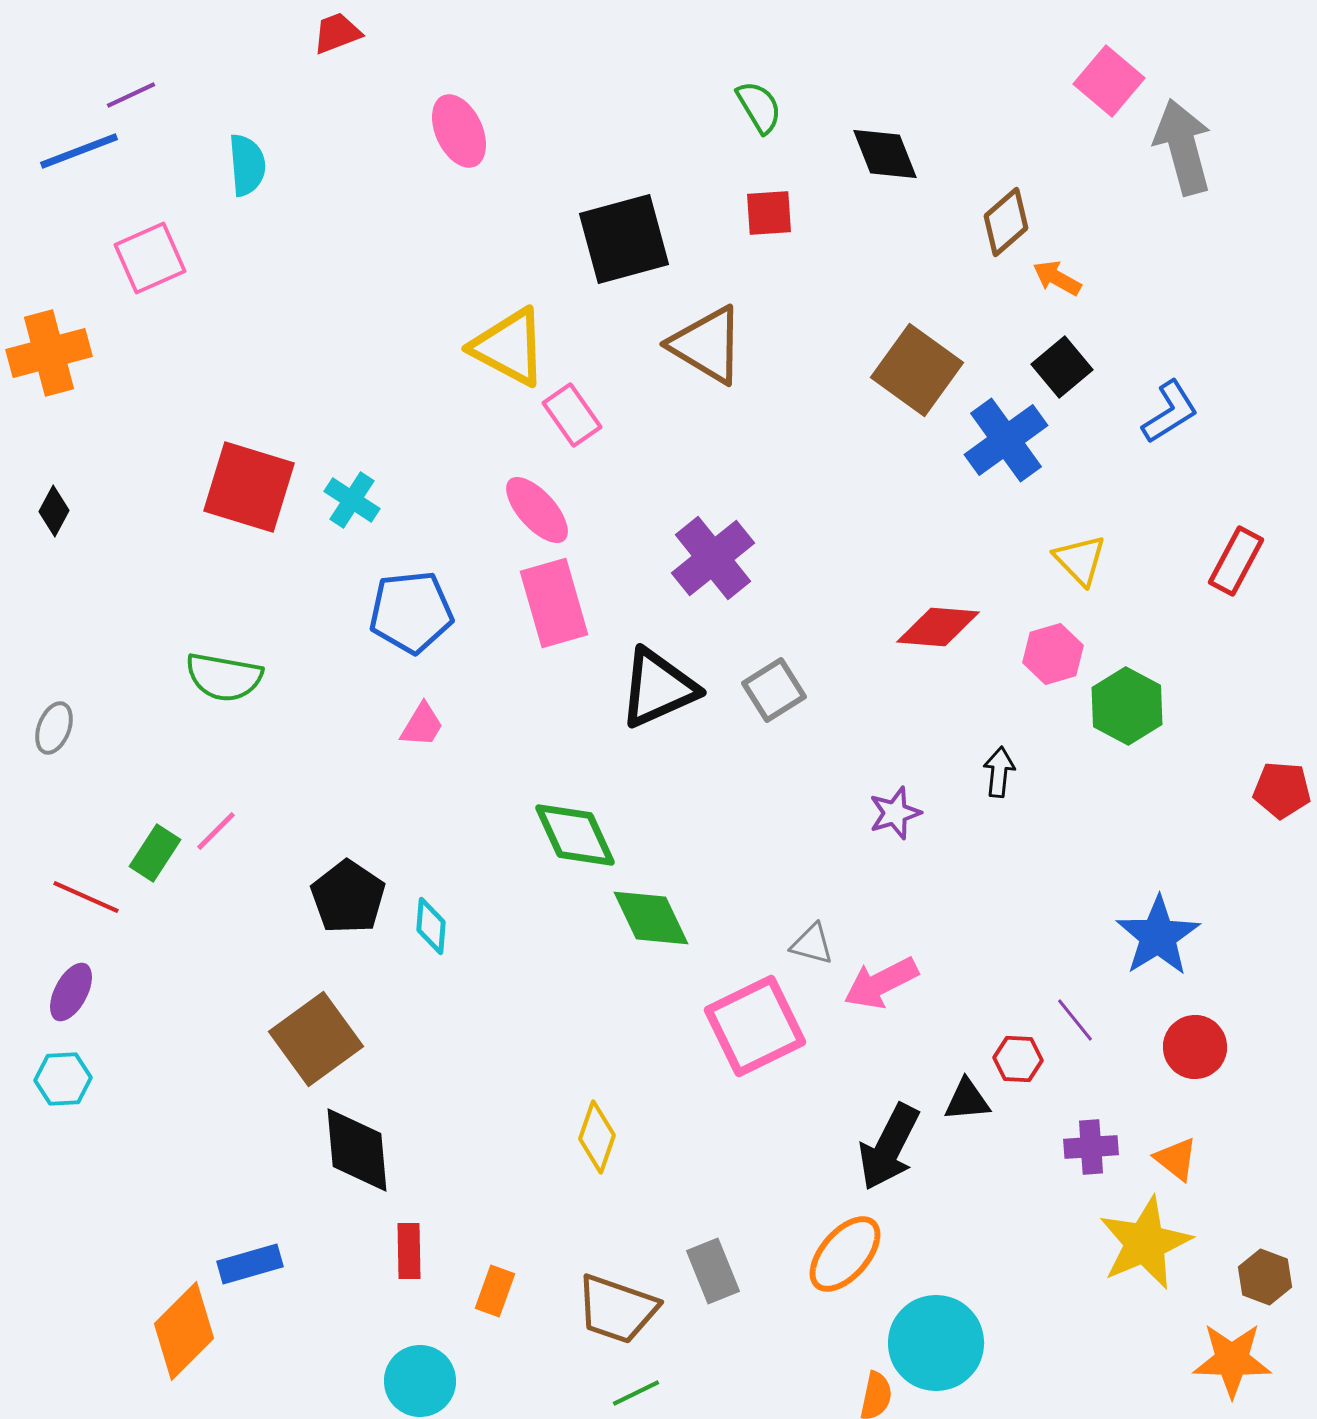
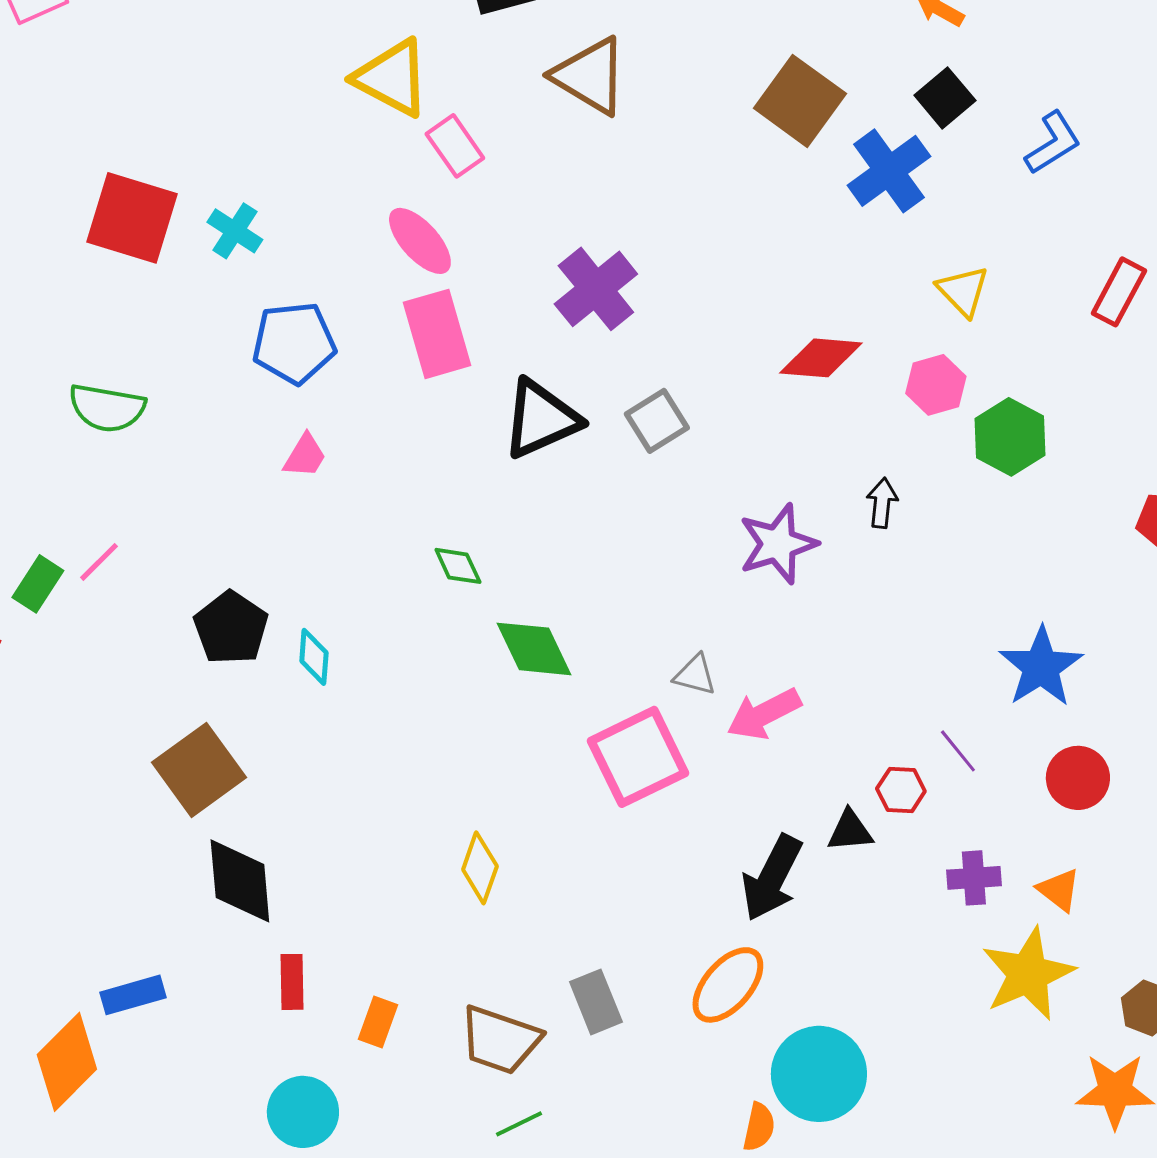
purple star: (895, 813) -> (778, 544), size x1.5
green diamond: (575, 835) -> (458, 566), size x0.6

